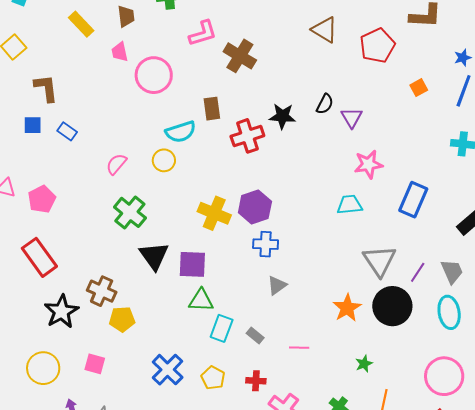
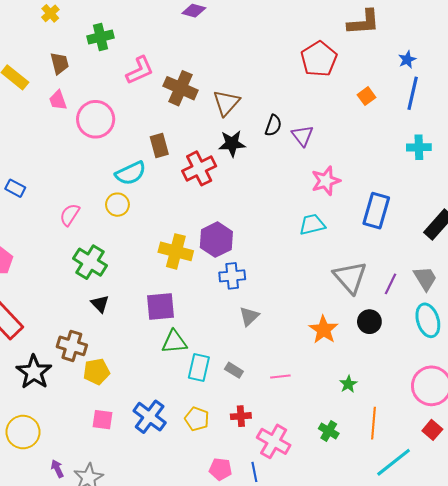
brown triangle: (325, 30) -> (226, 103), moved, turned 48
black triangle: (154, 256) -> (100, 304), moved, size x0.6
black circle: (392, 306) -> (369, 322), size x0.6
pink square: (95, 364) -> (103, 420), moved

